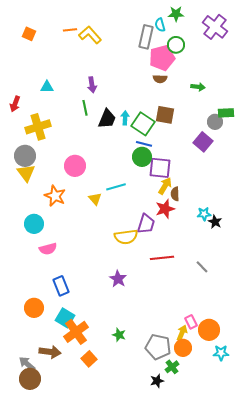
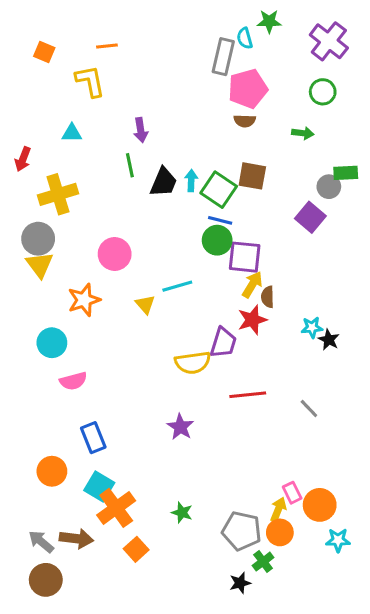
yellow L-shape: (90, 35) -> (90, 81), moved, turned 30
green circle: (176, 45) -> (323, 92), moved
orange star: (55, 196) -> (84, 300), turned 30
gray arrow: (27, 364) -> (41, 542), moved

